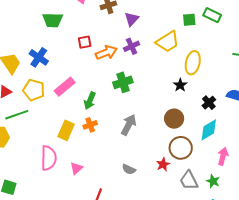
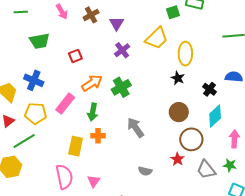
orange arrow: (106, 53) -> (92, 83), moved
orange cross: (90, 125) -> (98, 136), turned 32
gray arrow: (129, 125) -> (136, 128), turned -50

